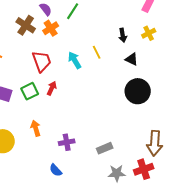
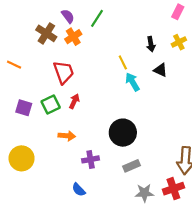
cyan arrow: (75, 60) -> (133, 82), moved
black circle: (138, 91) -> (123, 133), moved
orange arrow: (36, 128) -> (67, 136), moved, turned 112

